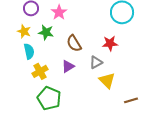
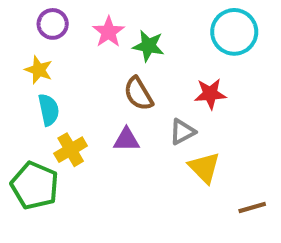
green star: (46, 32) -> (148, 46), moved
purple triangle: (68, 66) -> (126, 140), turned 32
green pentagon: (49, 98) -> (35, 186), moved

